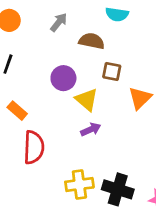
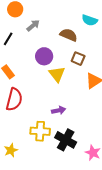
gray arrow: (59, 22) -> (33, 25), moved
purple arrow: (91, 129) -> (59, 110), moved

